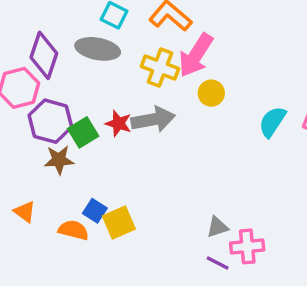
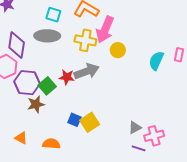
blue square: (95, 211) -> (74, 120), moved
yellow square: (119, 222) -> (90, 122), moved

